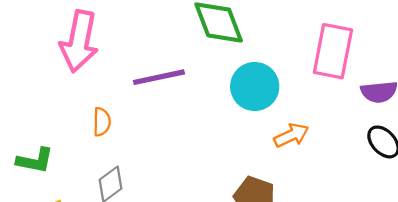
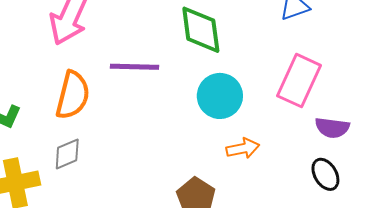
orange semicircle: (102, 122) -> (73, 95), size x1.8

